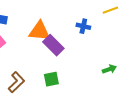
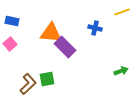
green square: (51, 79) -> (47, 79), moved

